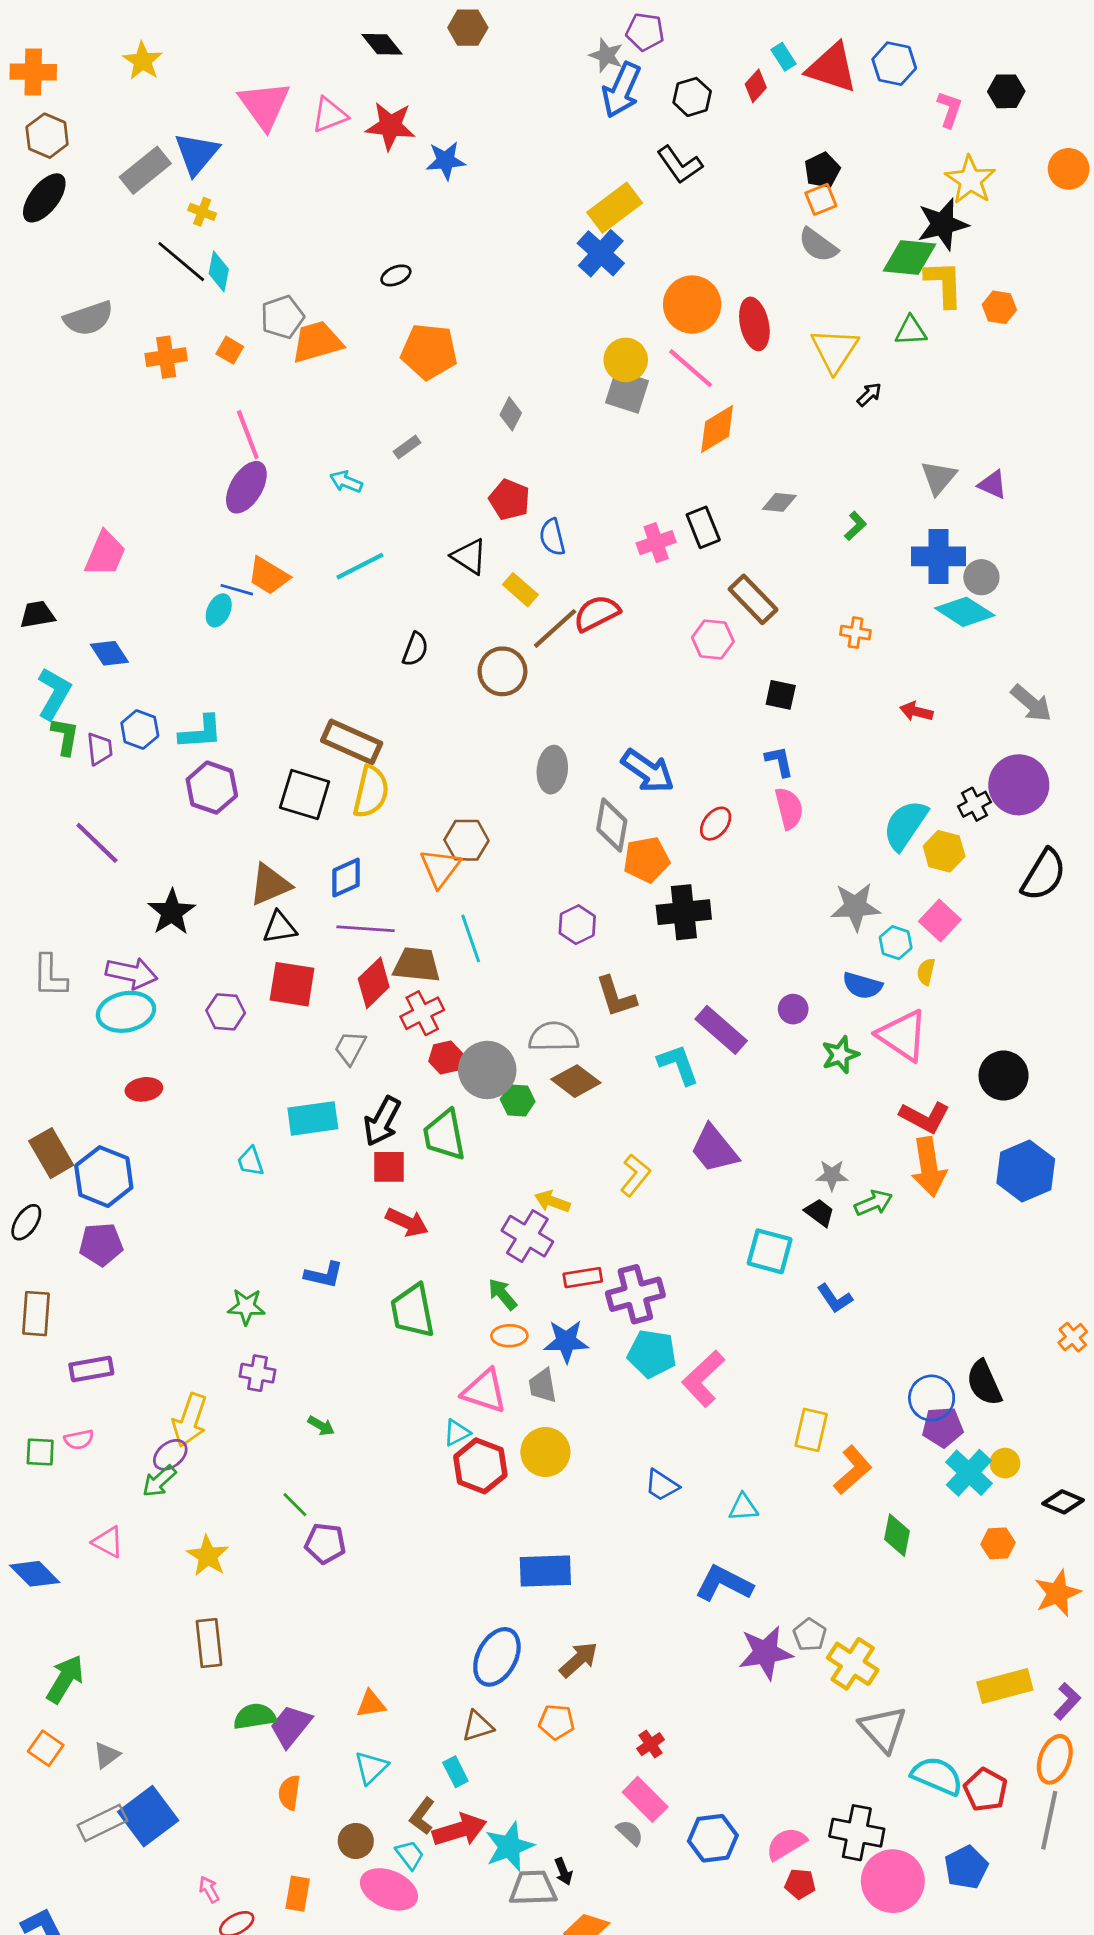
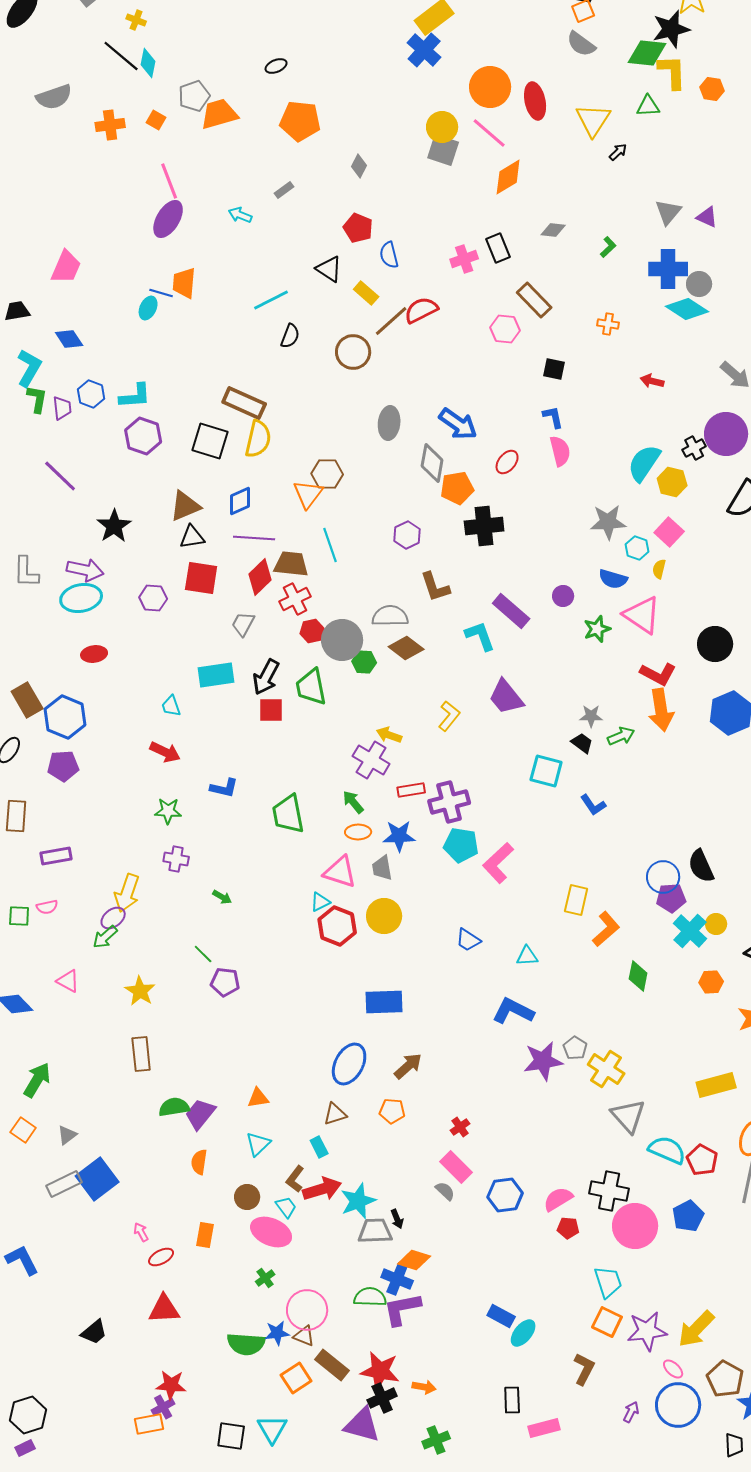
cyan line: (360, 566) -> (271, 300), moved
orange trapezoid: (269, 576) -> (184, 283), turned 64
red arrow: (407, 1222) -> (165, 752), moved

